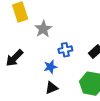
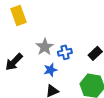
gray star: (43, 29) -> (45, 47), moved

